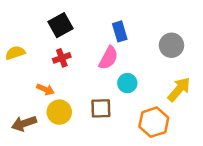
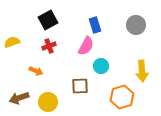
gray circle: (171, 45) -> (136, 25), moved
yellow arrow: (179, 89) -> (142, 71), turned 135
yellow circle: (59, 112) -> (48, 102), moved

